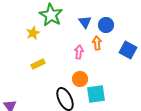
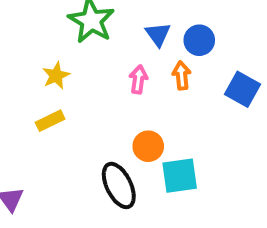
yellow star: (33, 33) -> (56, 76), moved
pink arrow: (79, 52) -> (138, 79), moved
yellow rectangle: (38, 64) -> (50, 121), moved

